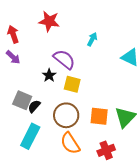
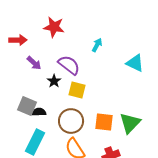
red arrow: (13, 34) -> (18, 40), turned 108
purple arrow: (13, 57) -> (34, 63), moved
black semicircle: (34, 106) -> (39, 112), turned 48

